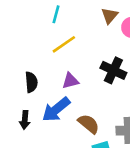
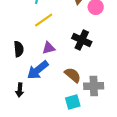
black arrow: (25, 120) -> (20, 90), moved
brown semicircle: (89, 124) -> (73, 75), moved

